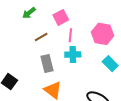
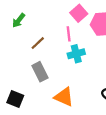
pink square: (61, 17) -> (79, 13), moved
gray rectangle: (47, 64) -> (40, 72), moved

